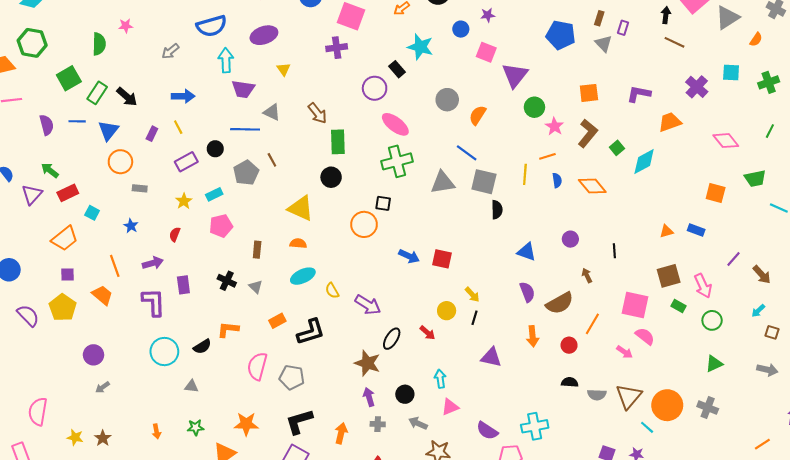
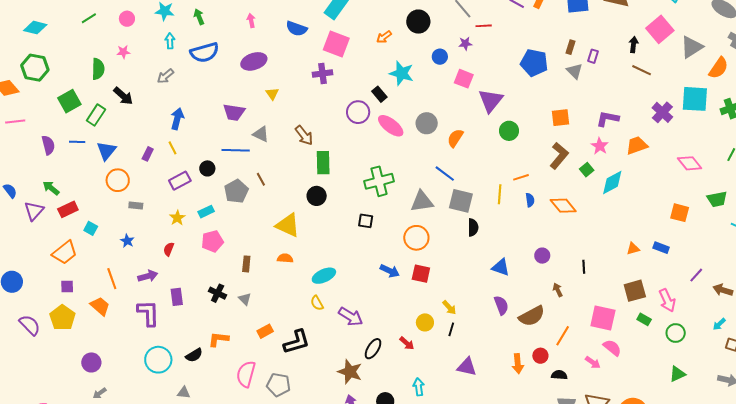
orange semicircle: (756, 40) -> (719, 68), size x1.6
cyan arrow: (226, 60) -> (170, 41), moved, size x0.7
cyan square: (731, 72) -> (695, 99), size x1.6
blue arrow: (183, 96) -> (177, 119), turned -75
black arrow: (127, 97) -> (123, 96), moved
pink ellipse: (395, 124) -> (391, 126), moved
pink star: (554, 126) -> (600, 146), moved
orange circle: (364, 224) -> (416, 238), moved
brown arrow: (762, 275) -> (723, 290), turned 150
cyan ellipse: (303, 276) -> (324, 276), moved
orange arrow: (533, 336) -> (518, 364), moved
black semicircle: (570, 382) -> (559, 375), moved

